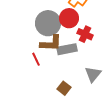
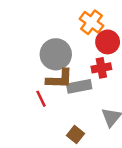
red circle: (69, 18) -> (108, 42), moved
red cross: (85, 34) -> (101, 68), turned -35

